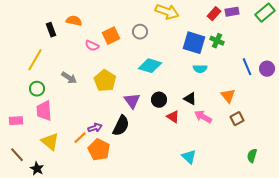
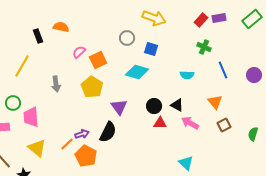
orange square: (111, 36) -> (98, 60), moved
blue square: (194, 43) -> (151, 49), moved, size x0.6
pink semicircle: (92, 46) -> (79, 52), turned 112
blue line: (247, 67) -> (223, 70), moved
gray arrow: (69, 78) -> (56, 84), turned 49
green circle: (37, 89) -> (13, 103), moved
black circle: (159, 100) -> (154, 106), moved
red triangle: (173, 117) -> (160, 123), turned -32
green semicircle: (252, 156) -> (253, 134), moved
cyan triangle: (189, 157) -> (186, 163), moved

